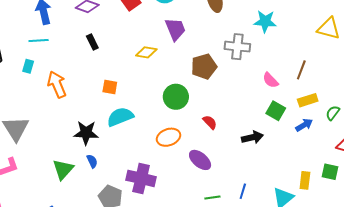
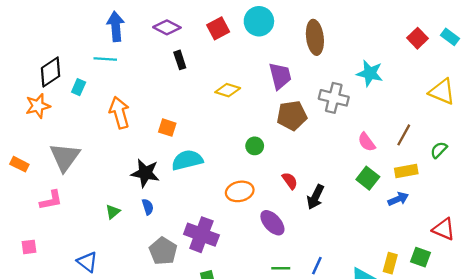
purple trapezoid: (175, 29) -> (280, 76), moved
black rectangle: (92, 42) -> (180, 60), moved
cyan rectangle: (28, 66) -> (79, 87), moved
orange square: (110, 87) -> (167, 128), moved
green circle: (176, 97) -> (255, 146), size x0.6
green semicircle: (333, 113) -> (439, 150), moved
black arrow: (252, 137) -> (315, 197), moved, turned 120
green triangle: (63, 169) -> (113, 212), size x0.6

